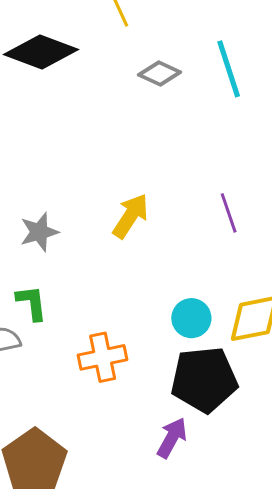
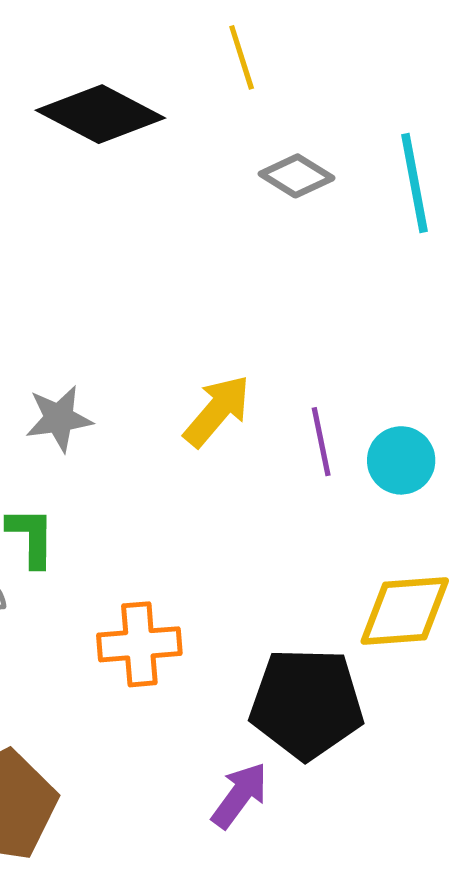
purple line: (229, 213) -> (321, 442), moved
cyan circle: (191, 318) -> (401, 460), moved

